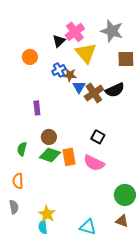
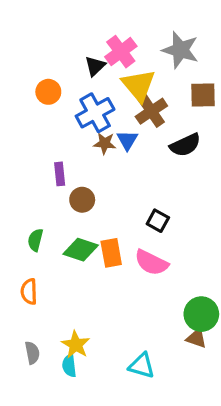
blue cross: (59, 70) -> (95, 113), size x1.6
brown star: (70, 75) -> (105, 143), moved
brown cross: (94, 93) -> (151, 111), moved
brown circle: (49, 137) -> (82, 200), moved
gray semicircle: (14, 207) -> (32, 353), moved
brown triangle: (122, 221) -> (197, 338), moved

